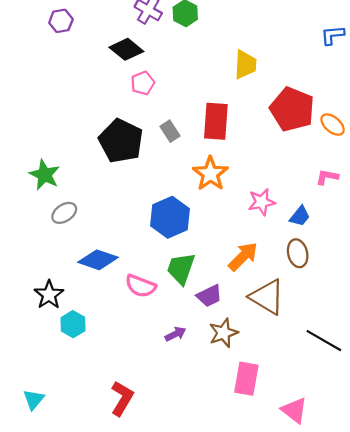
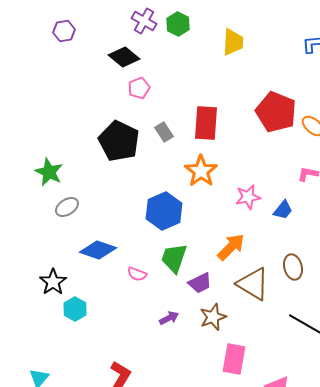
yellow trapezoid: (245, 65) -> (233, 42), moved
brown ellipse: (298, 253) -> (293, 267), moved
pink semicircle: (141, 286) -> (137, 274), size x0.7

